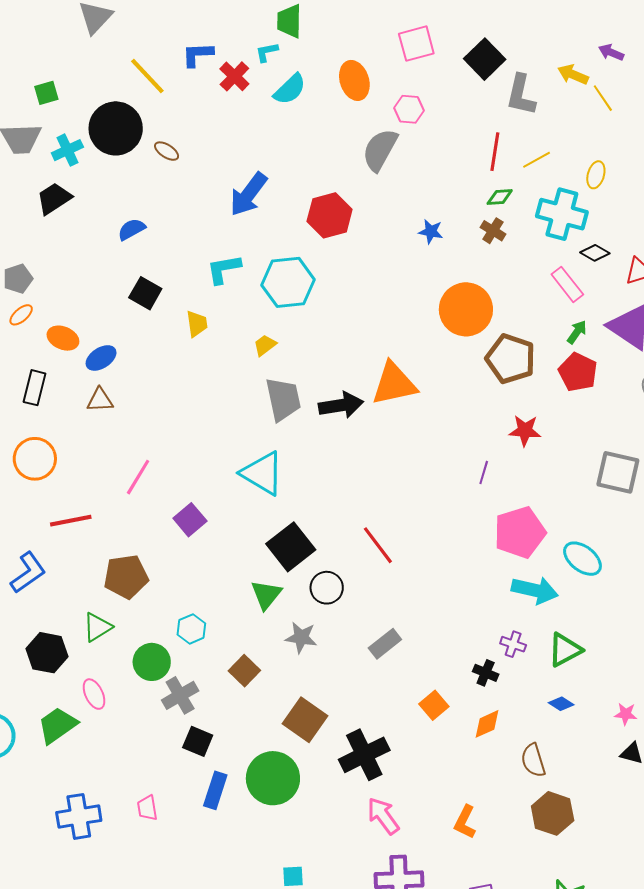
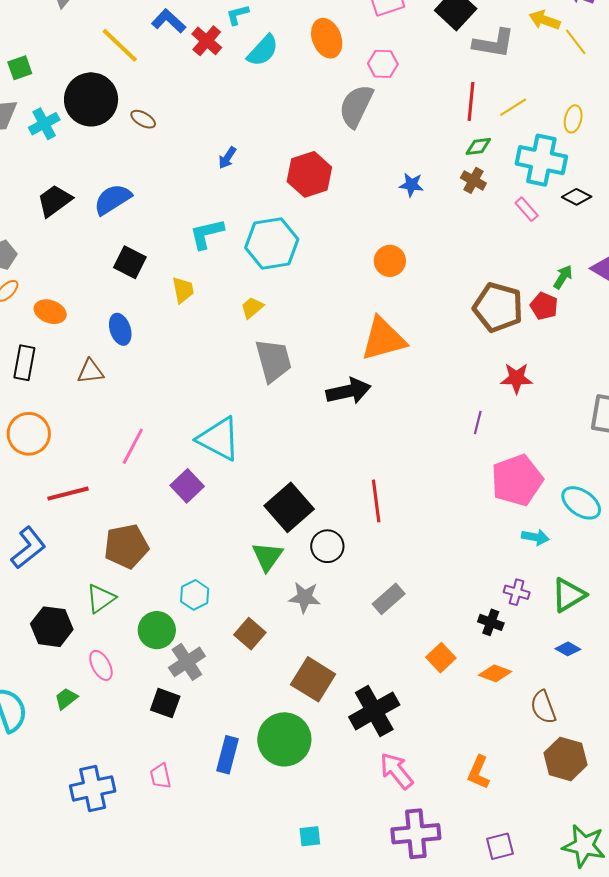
blue L-shape: (197, 54) -> (169, 21), turned 48
gray L-shape: (521, 95) -> (494, 43), turned -90
blue arrow: (248, 194) -> (227, 158), size x0.5
black trapezoid: (54, 198) -> (55, 201), moved
blue semicircle: (132, 229) -> (113, 199), size x1.4
pink rectangle: (567, 284) -> (527, 209), moved, size x0.7
orange circle: (466, 309) -> (390, 261), moved, size x0.6
blue ellipse: (101, 358) -> (120, 329), moved, turned -72
red pentagon: (578, 372) -> (544, 306), moved, size x0.7
black arrow: (341, 405) -> (349, 391), moved
cyan triangle: (262, 473) -> (219, 439), moved
red line: (378, 545) -> (376, 501), turned 33
cyan arrow: (535, 590) -> (535, 537), size x0.6
orange diamond: (487, 724) -> (495, 673), turned 48
green trapezoid: (57, 725) -> (66, 699), size x0.6
black square: (198, 741) -> (165, 703), moved

